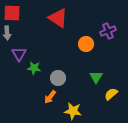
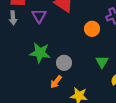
purple triangle: (19, 54) -> (39, 16), moved
green star: (34, 68) -> (40, 53), size x1.5

